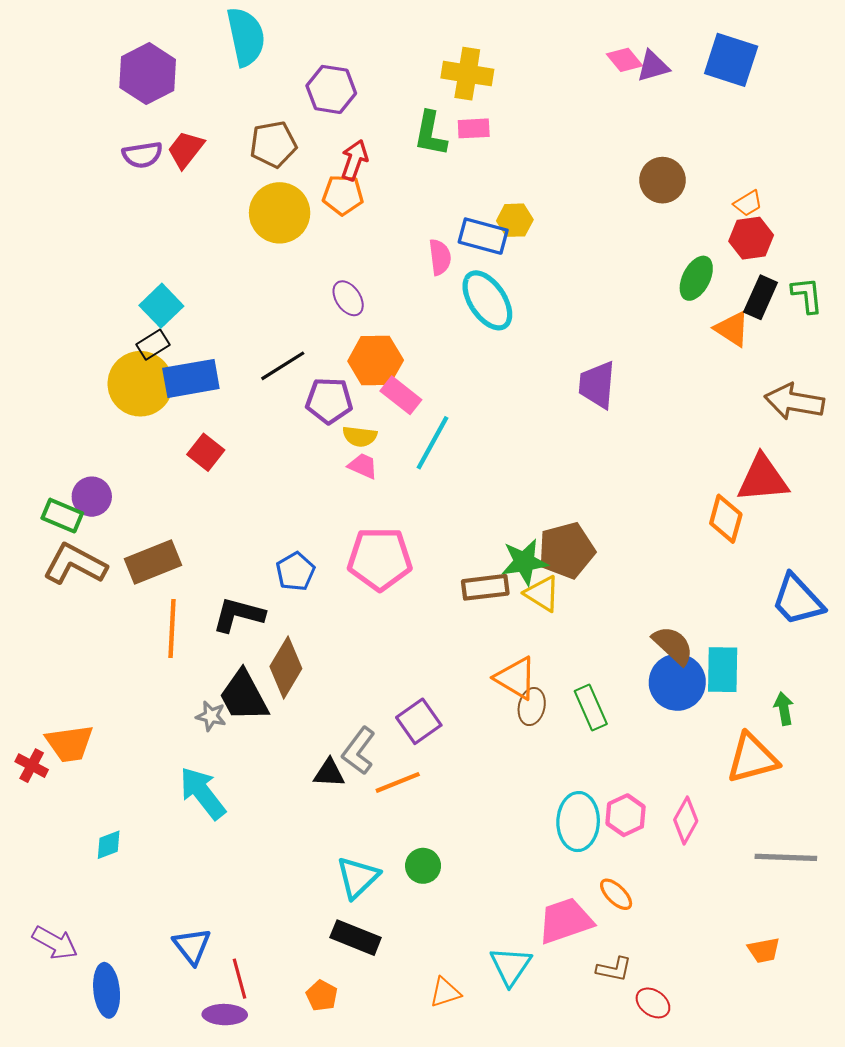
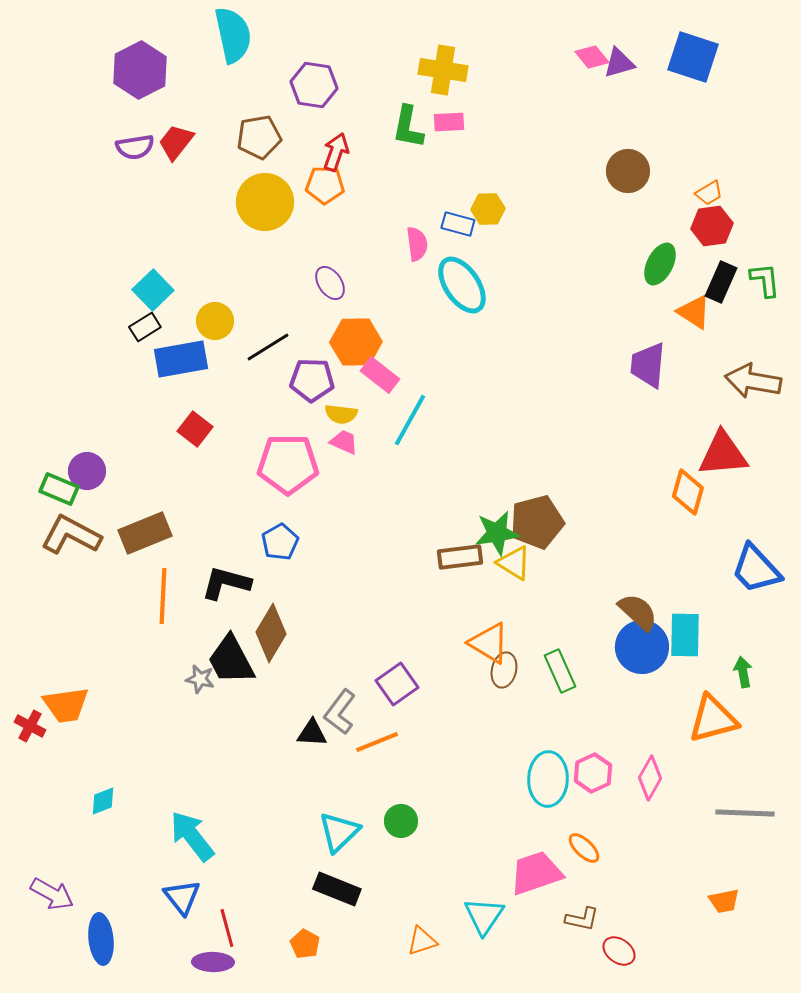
blue rectangle: (483, 236) -> (458, 224), size x0.7
yellow circle: (140, 384) -> (215, 321), moved, size x0.6
purple trapezoid: (597, 385) -> (648, 365), moved
pink pentagon: (380, 559) -> (288, 464), moved
cyan arrow: (203, 793) -> (192, 836), moved

